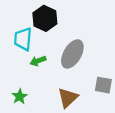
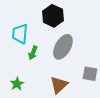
black hexagon: (45, 18) -> (53, 16), moved
green arrow: (38, 61) -> (33, 53), turned -48

